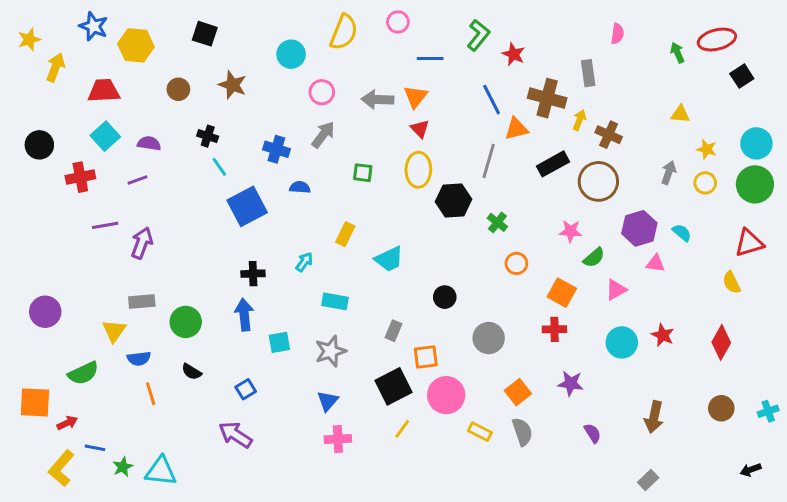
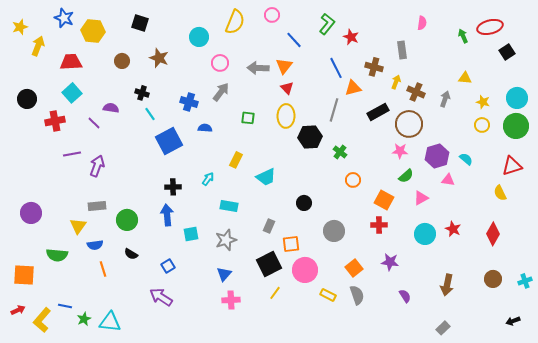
blue line: (430, 59) -> (294, 40), turned 48
brown cross: (547, 98) -> (374, 67), size x0.7
purple semicircle: (149, 143) -> (111, 108), moved
gray arrow: (669, 173) -> (445, 99), moved
purple line: (137, 180) -> (94, 123), turned 64
pink star: (571, 231) -> (400, 151), moved
green semicircle: (83, 373) -> (57, 255), turned 30
red arrow: (67, 423) -> (18, 310), moved

